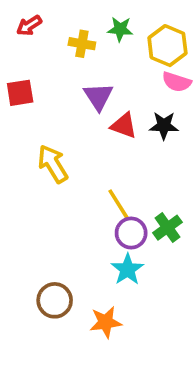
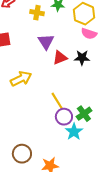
red triangle: (124, 126) -> (60, 58), turned -42
yellow arrow: (53, 164) -> (21, 79), turned 95
cyan star: (127, 269) -> (74, 132), moved

